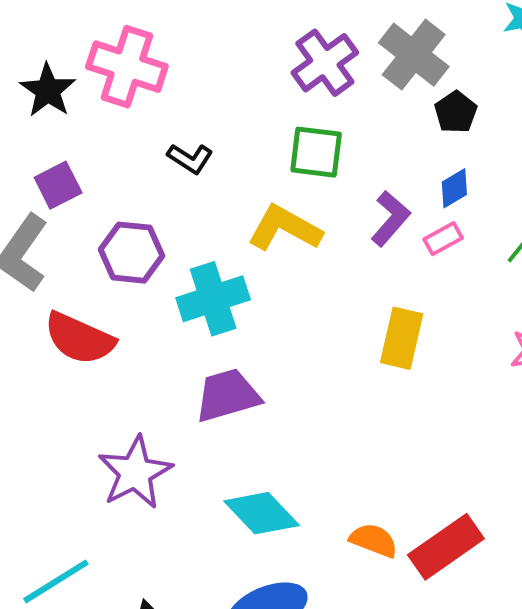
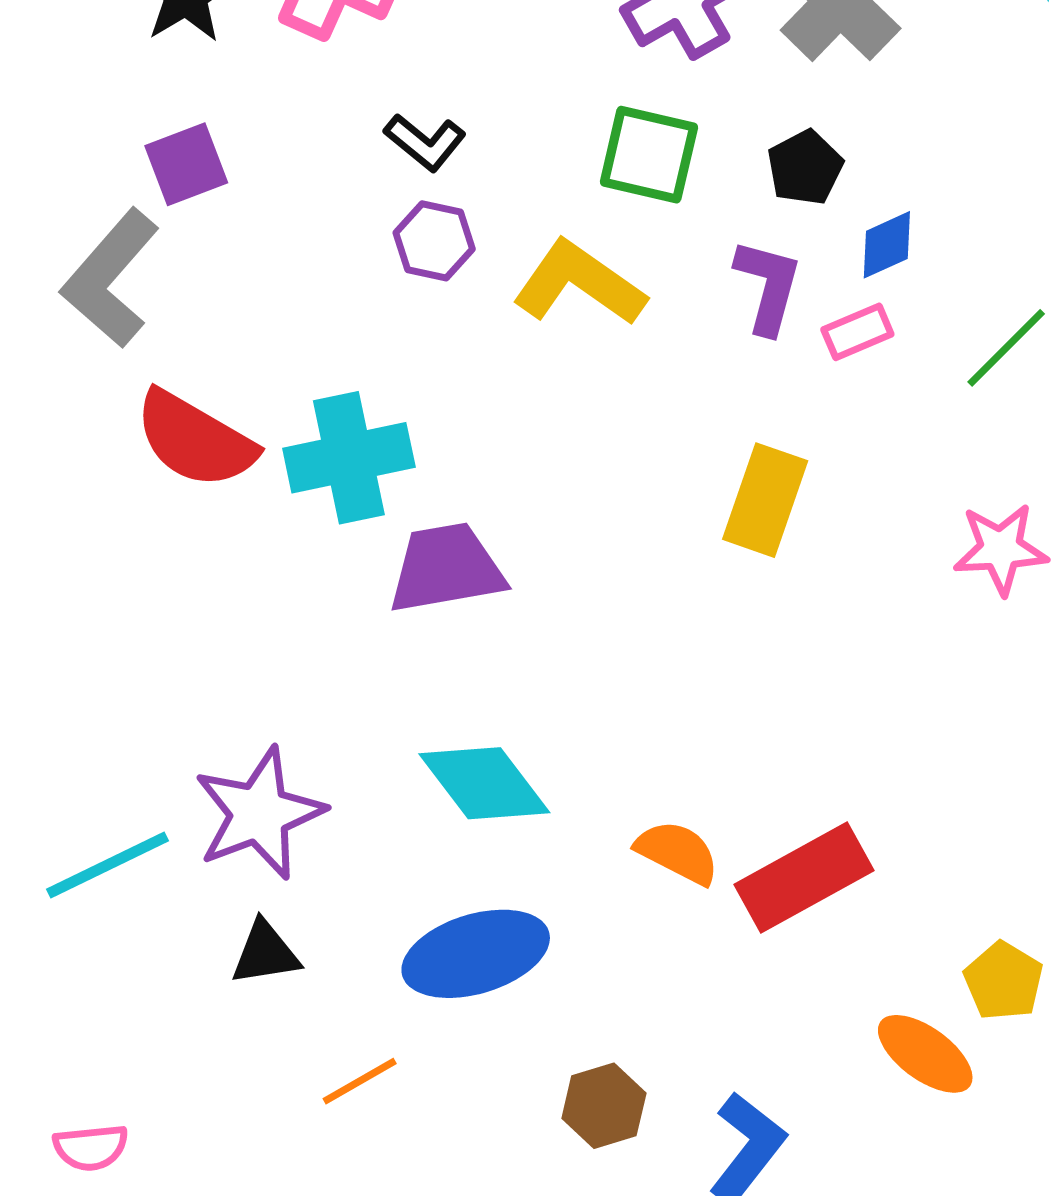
black pentagon: (456, 112) -> (805, 168), moved
purple L-shape: (390, 219) -> (768, 286), turned -32
purple hexagon: (131, 253) -> (434, 241), moved, size x0.7
cyan cross: (213, 299) -> (349, 458), moved
purple star: (135, 473) -> (259, 813), moved

